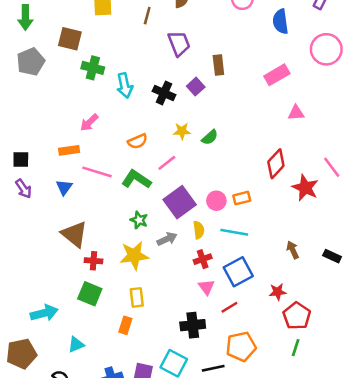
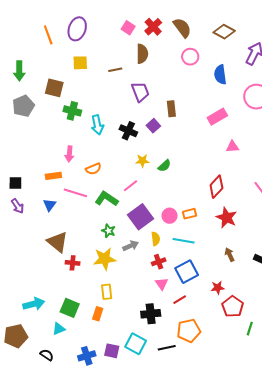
brown line: (147, 16) -> (115, 70), turned 64
pink arrow: (89, 122) -> (69, 154), turned -42
orange semicircle: (138, 141) -> (93, 169), moved
red star: (305, 188) -> (227, 218), moved
green square: (90, 294) -> (70, 308), moved
green line: (296, 348) -> (250, 329), moved

